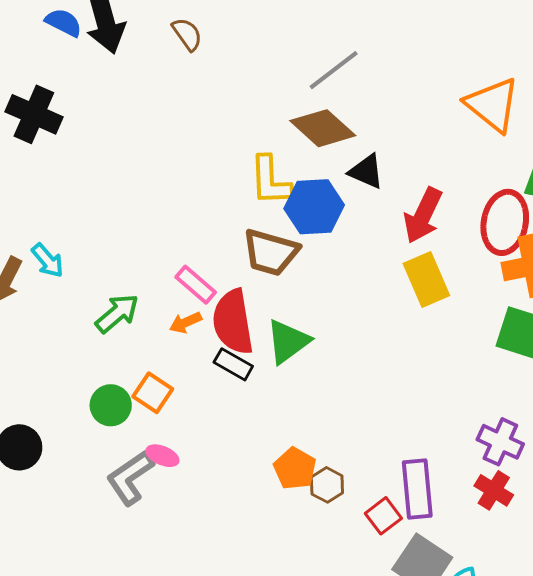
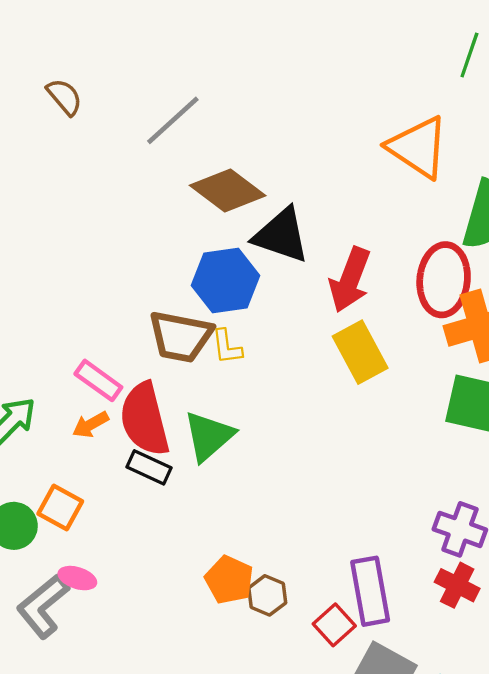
gray line: (334, 70) -> (173, 120), moved
black triangle: (366, 171) -> (281, 235), size x1.4
yellow L-shape: (270, 181) -> (227, 347), moved, size x0.6

